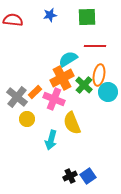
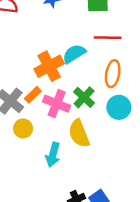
orange cross: (62, 78) -> (49, 66), moved
green cross: (84, 85) -> (84, 97), moved
cyan circle: (108, 92) -> (119, 107), moved

